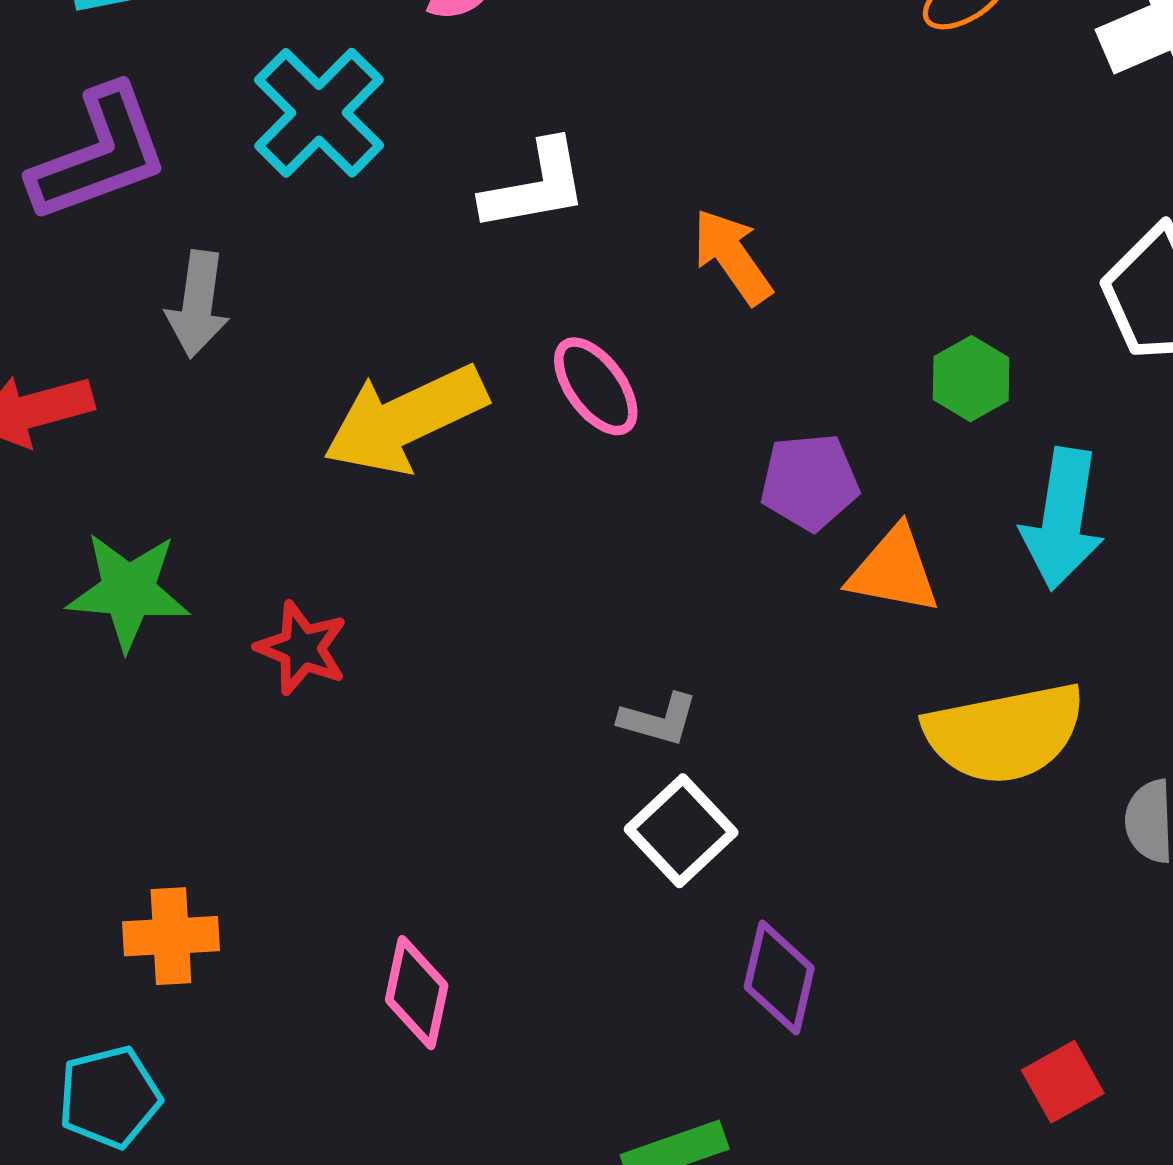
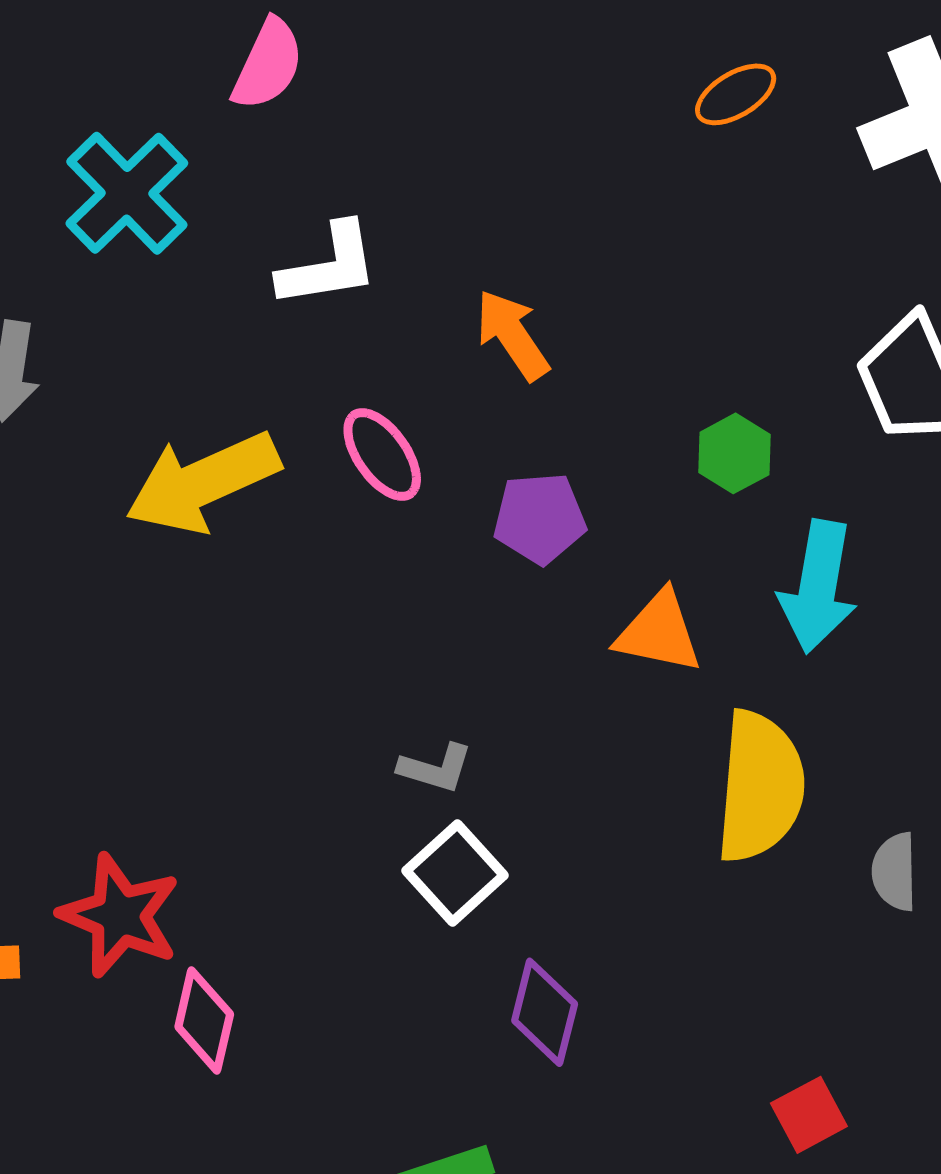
purple pentagon: (810, 482) -> (540, 518), moved
red star: (302, 648) -> (120, 916), moved, size x1.4
yellow semicircle: (1005, 733) -> (760, 787), turned -75

